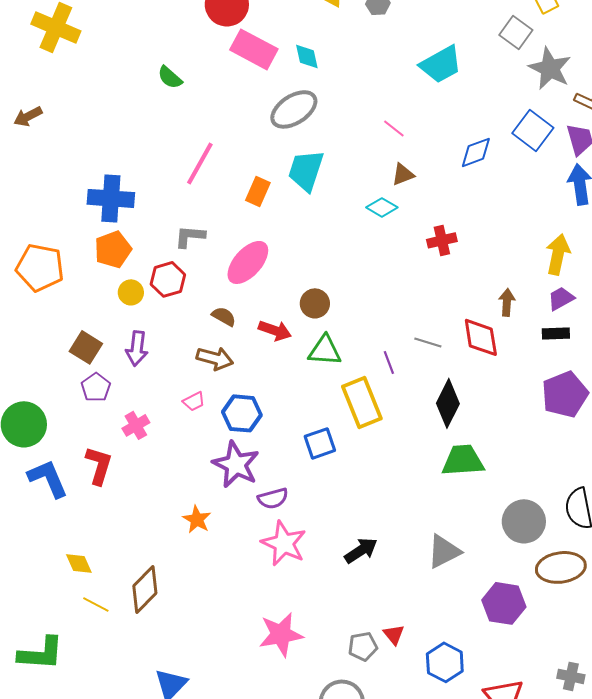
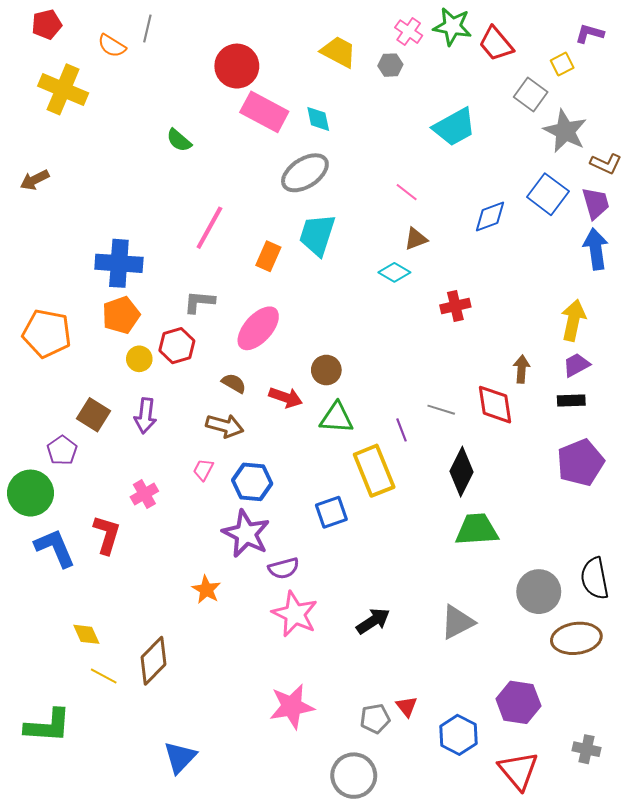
purple pentagon: (96, 387) -> (62, 450), moved
pink trapezoid: (194, 401) -> (203, 470), turned 145
purple hexagon: (504, 603) -> (518, 702), moved

